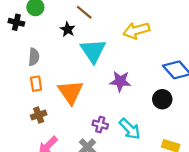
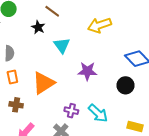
cyan triangle: (93, 51) -> (62, 45), size x0.7
orange triangle: (70, 92) -> (43, 83), turned 35
brown cross: (39, 115) -> (16, 105), turned 32

